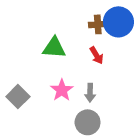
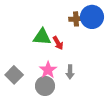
red arrow: (97, 55) -> (58, 43), moved
gray circle: (88, 122) -> (45, 86), moved

